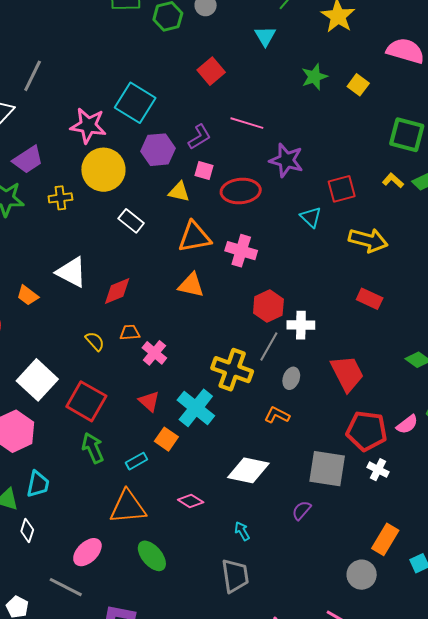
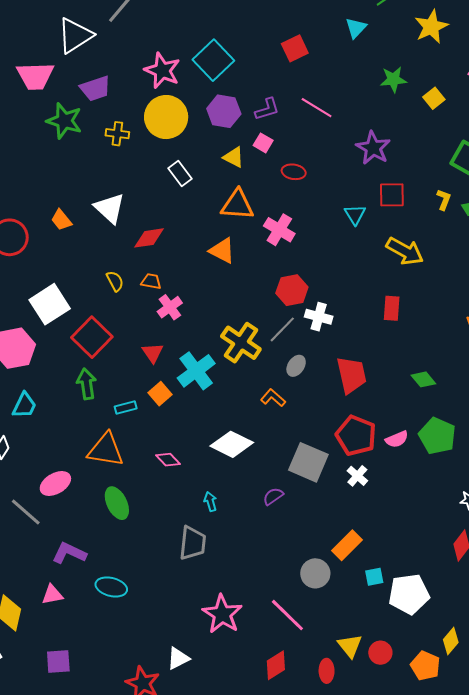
purple star: (286, 160) -> (373, 148), moved
yellow L-shape: (393, 181) -> (444, 200), turned 55
red ellipse: (241, 191) -> (294, 172), size x0.6
red rectangle: (370, 299) -> (392, 308), turned 55

